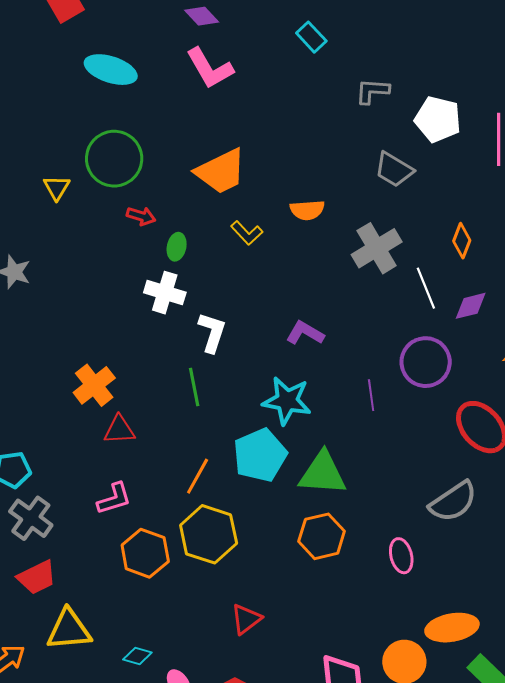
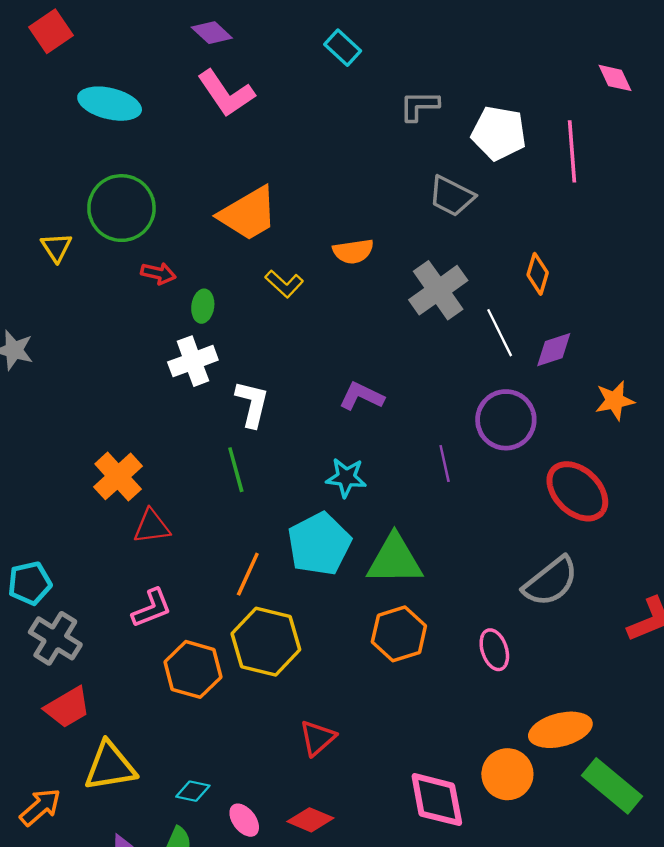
white cross: (165, 293) -> (193, 361), turned -33
cyan star: (287, 401) -> (346, 477), size x0.7

